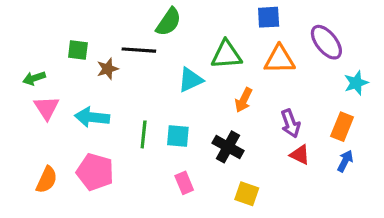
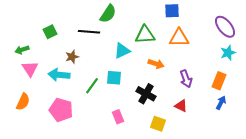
purple ellipse: (326, 42) -> (225, 27), moved
green square: (78, 50) -> (50, 32), turned -32
brown star: (108, 69) -> (72, 57), moved
orange arrow: (244, 100) -> (156, 64), turned -98
green line: (144, 134) -> (92, 86), turned 30
cyan square: (178, 136) -> (114, 78), moved
red triangle: (300, 155) -> (181, 106), moved
orange semicircle: (47, 180) -> (23, 102), moved

